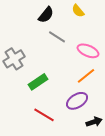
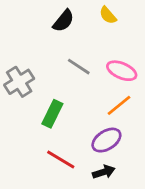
gray line: (57, 37) -> (79, 67), moved
green rectangle: (38, 82) -> (52, 114), turned -30
black arrow: (94, 122) -> (104, 172), moved

